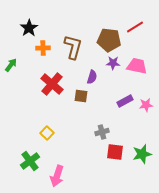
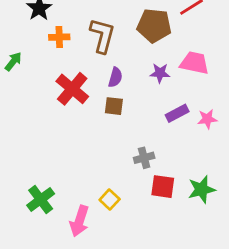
purple star: (113, 63) -> (160, 73), moved
purple semicircle: (92, 77) -> (115, 77), moved
yellow square: (47, 133) -> (110, 200), moved

